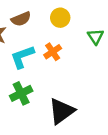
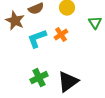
green cross: (21, 93) -> (39, 78), moved

